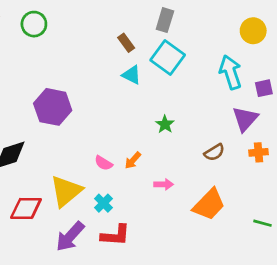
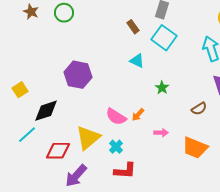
cyan triangle: (132, 75) -> (137, 61), moved
pink semicircle: (103, 163) -> (116, 117), size x1.5
orange trapezoid: (209, 204) -> (195, 148), turned 68
purple arrow: (70, 237) -> (76, 176), moved

